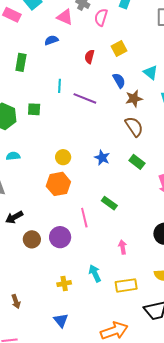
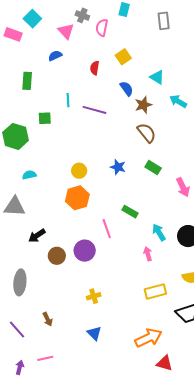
pink triangle: (65, 17) -> (66, 31), turned 30
green square: (34, 109) -> (45, 118), moved
cyan arrow: (95, 273) -> (159, 232), moved

